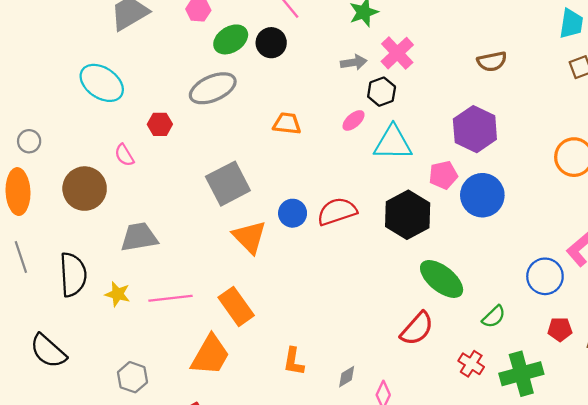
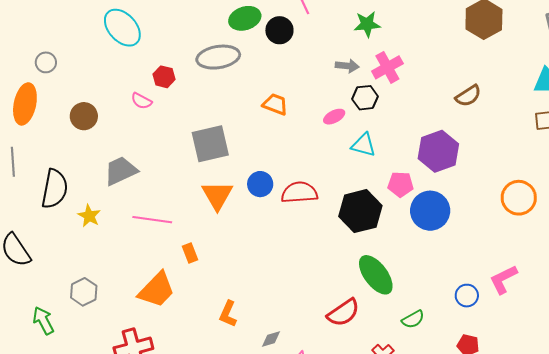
brown semicircle: (492, 61) -> (468, 96), turned -36
cyan triangle: (393, 143) -> (364, 145), size x0.7
pink semicircle: (124, 155) -> (141, 101), moved, turned -45
brown circle: (85, 189) -> (84, 116), size x0.7
gray trapezoid: (139, 237) -> (121, 171), turned -30
blue circle: (545, 276) -> (467, 296), size x0.7
pink line: (170, 298) -> (152, 220), moved
orange rectangle: (236, 306) -> (190, 253), size x0.6

